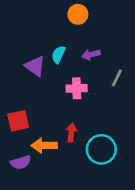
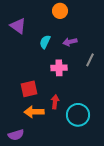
purple triangle: (35, 66) -> (18, 26), moved
red square: (18, 121) -> (29, 89), moved
purple semicircle: (21, 162) -> (16, 135), moved

